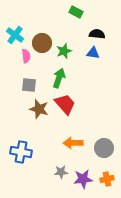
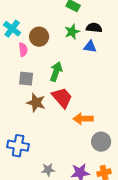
green star: (64, 51) -> (72, 32), moved
orange arrow: (73, 143) -> (83, 119), moved
gray star: (61, 172) -> (48, 170), moved

